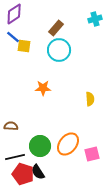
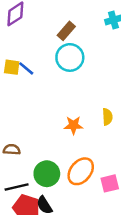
blue line: (13, 37) -> (26, 68), moved
yellow square: (24, 46) -> (12, 67), moved
orange star: (43, 88) -> (73, 125), moved

